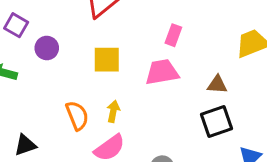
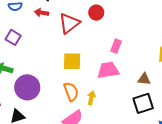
purple circle: (47, 48) -> (27, 87), moved, size x1.6
yellow arrow: (113, 111) -> (91, 98), moved
orange semicircle: (77, 116) -> (71, 92), moved

